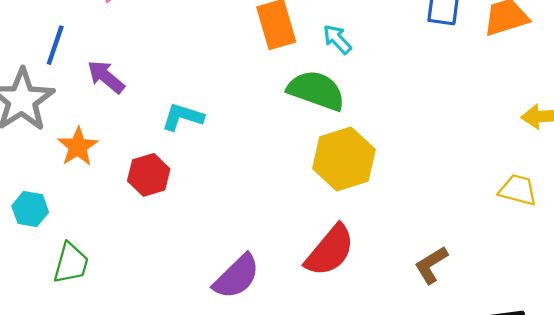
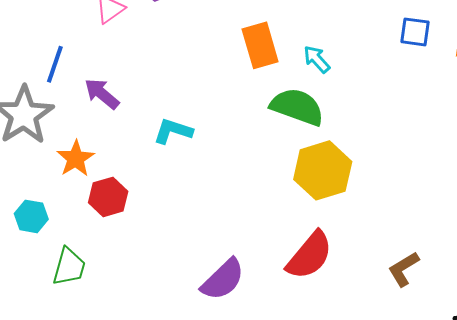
red hexagon: (149, 175) -> (108, 197), moved

